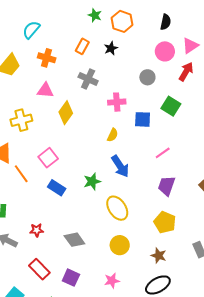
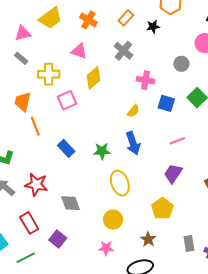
pink square: (48, 158) -> (67, 100), moved
red star: (37, 230) -> (36, 184), size x1.6
pink star: (112, 281) -> (106, 248), moved

